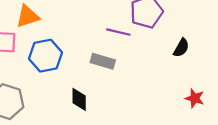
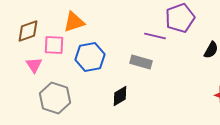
black diamond: (79, 99) -> (120, 96), turned 60

